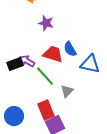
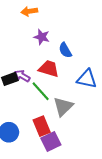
blue semicircle: (70, 49) -> (65, 50), moved
gray triangle: (67, 91) -> (63, 107), size x1.5

